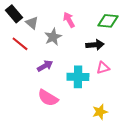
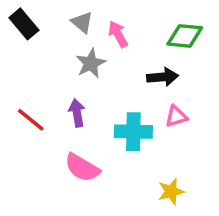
gray triangle: (32, 23) -> (82, 22), moved
red line: (20, 44) -> (31, 120), moved
purple arrow: (45, 66) -> (77, 113), turned -70

